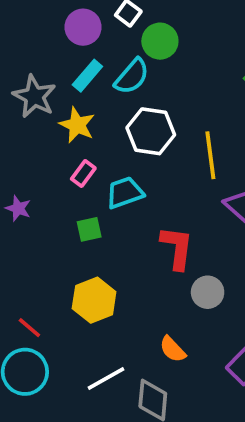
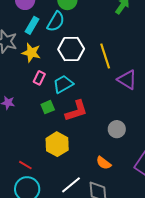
red L-shape: (177, 248) -> (76, 111), moved, turned 75

